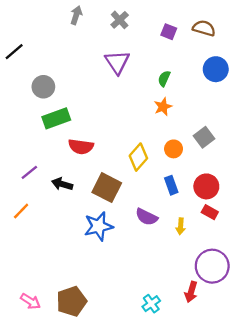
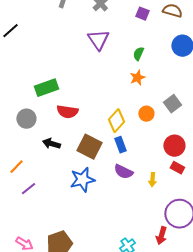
gray circle: (43, 87) -> (26, 119), moved
purple line: (29, 172) -> (28, 189), moved
blue rectangle: (171, 185) -> (120, 145), moved

